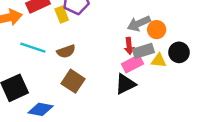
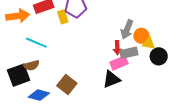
gray arrow: (139, 23) -> (127, 29), turned -48
brown semicircle: (66, 51) -> (31, 65), moved
yellow triangle: (159, 61) -> (149, 43), moved
brown square: (73, 81) -> (67, 84), moved

